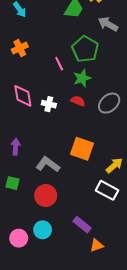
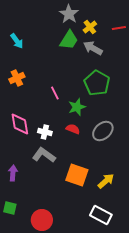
gray arrow: (108, 24) -> (93, 48), moved
green pentagon: (85, 49) -> (97, 83), moved
gray L-shape: (48, 164) -> (44, 155), moved
yellow arrow: (114, 165) -> (106, 181), moved

